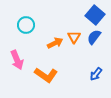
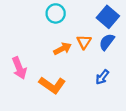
cyan circle: (26, 25) -> (56, 13), moved
blue arrow: (96, 74) -> (102, 77), moved

